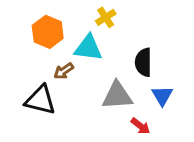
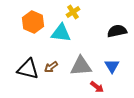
black semicircle: (143, 62) -> (117, 31), moved, turned 78
brown arrow: (64, 71) -> (51, 67), moved

